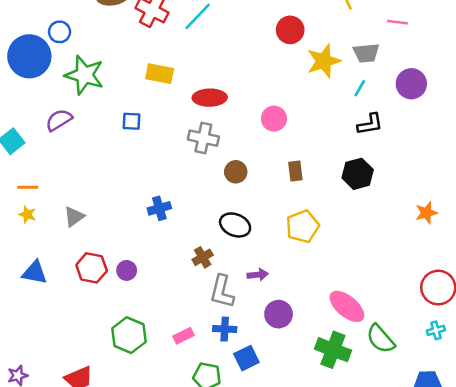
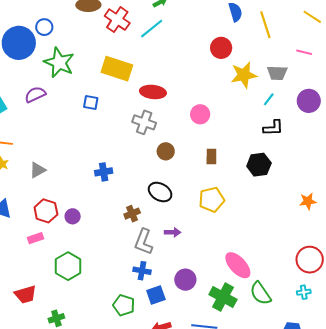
yellow rectangle: (160, 74) -> (117, 69), size x1.4
purple circle: (279, 314) -> (185, 280), moved
pink rectangle: (183, 336) -> (35, 238), moved

